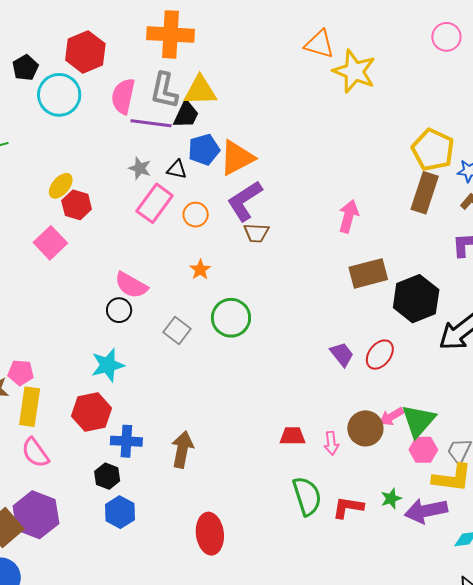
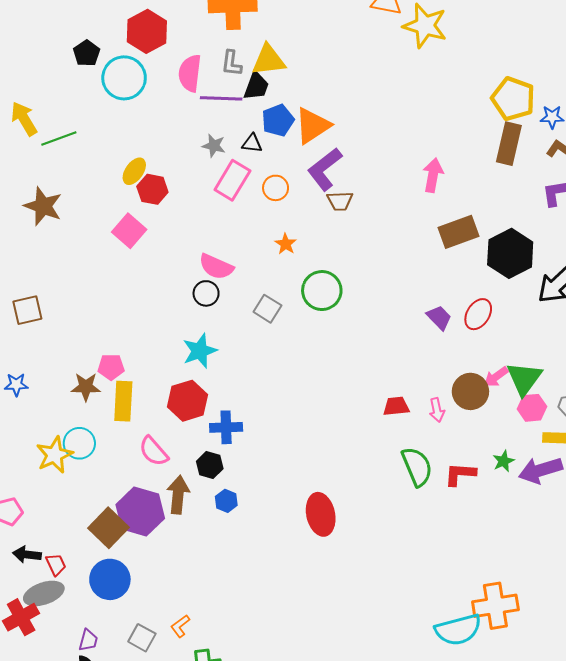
gray L-shape: (164, 90) -> (232, 63), size x0.7
brown arrow: (182, 449) -> (178, 495), moved
pink semicircle: (35, 453) -> (154, 451), moved
blue hexagon: (120, 512) -> (226, 501), size x0.7

